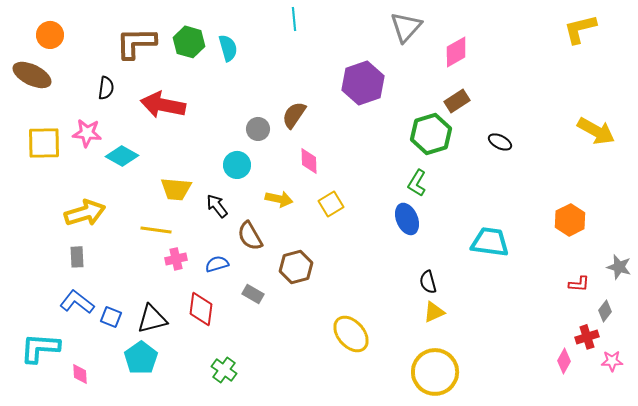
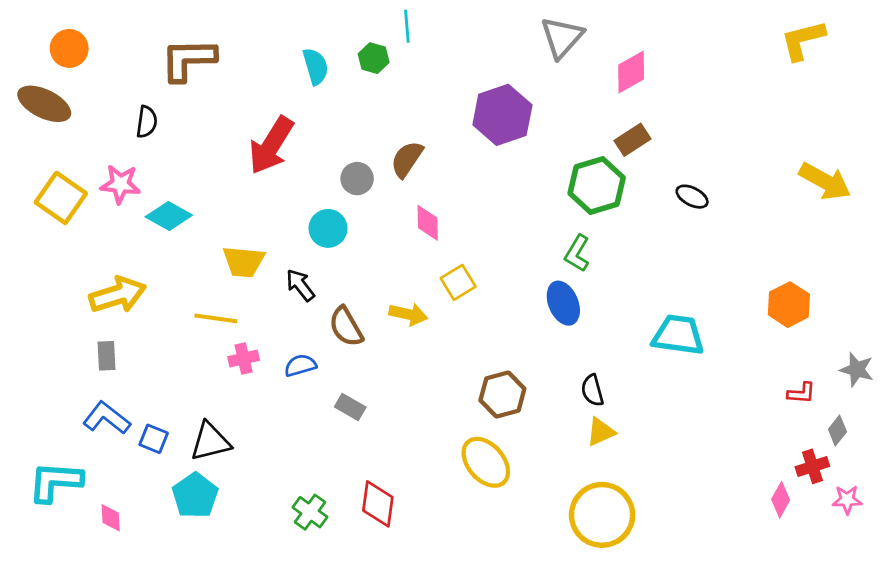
green hexagon: (189, 42) -> (374, 58), moved, size x0.7
red arrow: (163, 105) -> (271, 145), moved, turned -69
yellow square: (44, 143) -> (61, 198), turned 36
yellow arrow: (279, 199) -> (408, 314), moved
brown hexagon: (296, 267) -> (502, 394), moved
red diamond: (201, 309) -> (378, 504), moved

